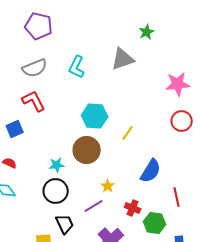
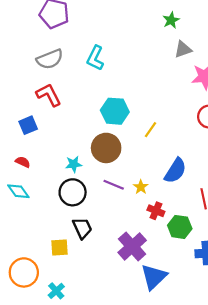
gray triangle: (123, 59) -> (183, 49), moved, size x0.7
yellow star: (108, 186) -> (141, 187), moved
purple line: (94, 206) -> (114, 185), moved, turned 54

